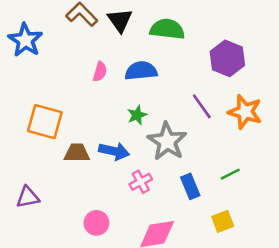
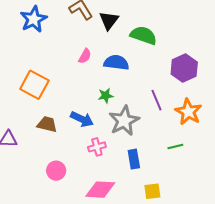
brown trapezoid: (77, 153) -> (47, 124), moved
green line: (230, 174) -> (175, 147), moved

